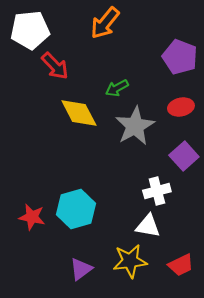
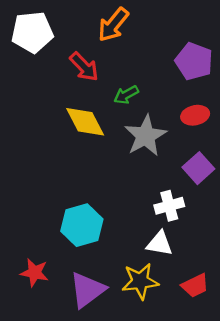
red arrow: (55, 66) -> (84, 67), moved
red star: (32, 217) -> (34, 273), moved
purple triangle: (81, 269) -> (87, 290), size x1.5

